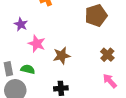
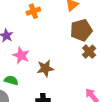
brown cross: (107, 55) -> (89, 52), moved

